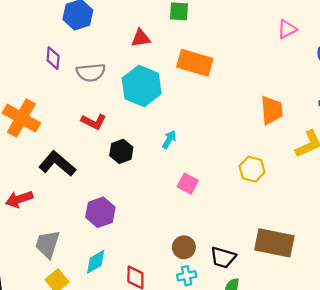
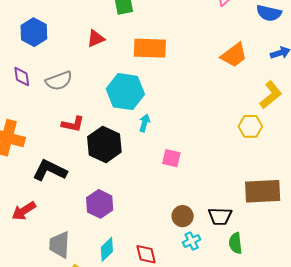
cyan hexagon: (142, 86) -> (125, 92), moved
orange trapezoid: (272, 110) -> (234, 55), moved, turned 72
black hexagon: (121, 151) -> (104, 144), size x1.6
yellow hexagon: (252, 169) -> (250, 126), moved

